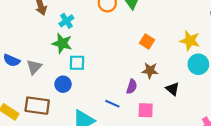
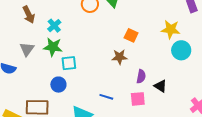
gray triangle: (34, 67) -> (27, 49), moved
brown star: (150, 71) -> (120, 57), moved
purple semicircle: (132, 87) -> (141, 76), moved
black triangle: (173, 89) -> (160, 86), moved

